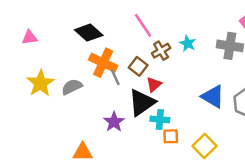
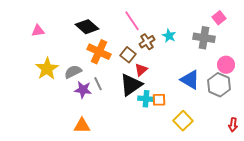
gray line: (115, 77) -> (98, 84), moved
purple star: (114, 122) -> (83, 90), moved, turned -30
orange square: (171, 136) -> (159, 100), moved

